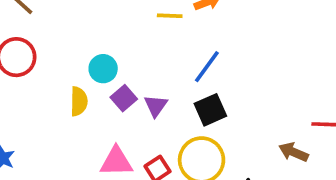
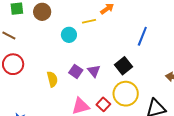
blue line: (207, 67) -> (142, 36), moved
cyan circle: (103, 69) -> (69, 35), moved

